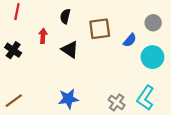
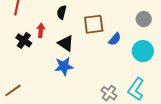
blue semicircle: (130, 40) -> (115, 39), moved
black cross: (13, 50) -> (24, 40), moved
blue star: (68, 99) -> (64, 66), moved

